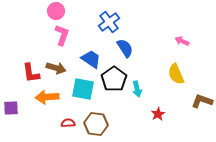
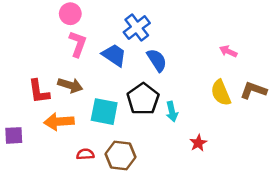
blue trapezoid: (91, 59) -> (114, 55), moved
brown L-shape: (202, 101) -> (253, 90), moved

